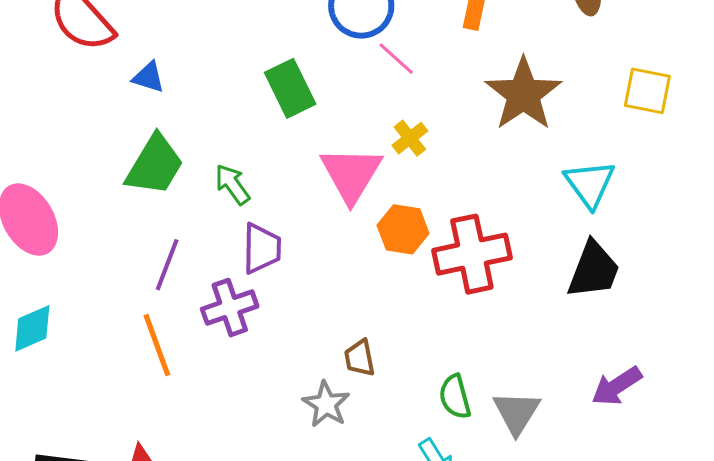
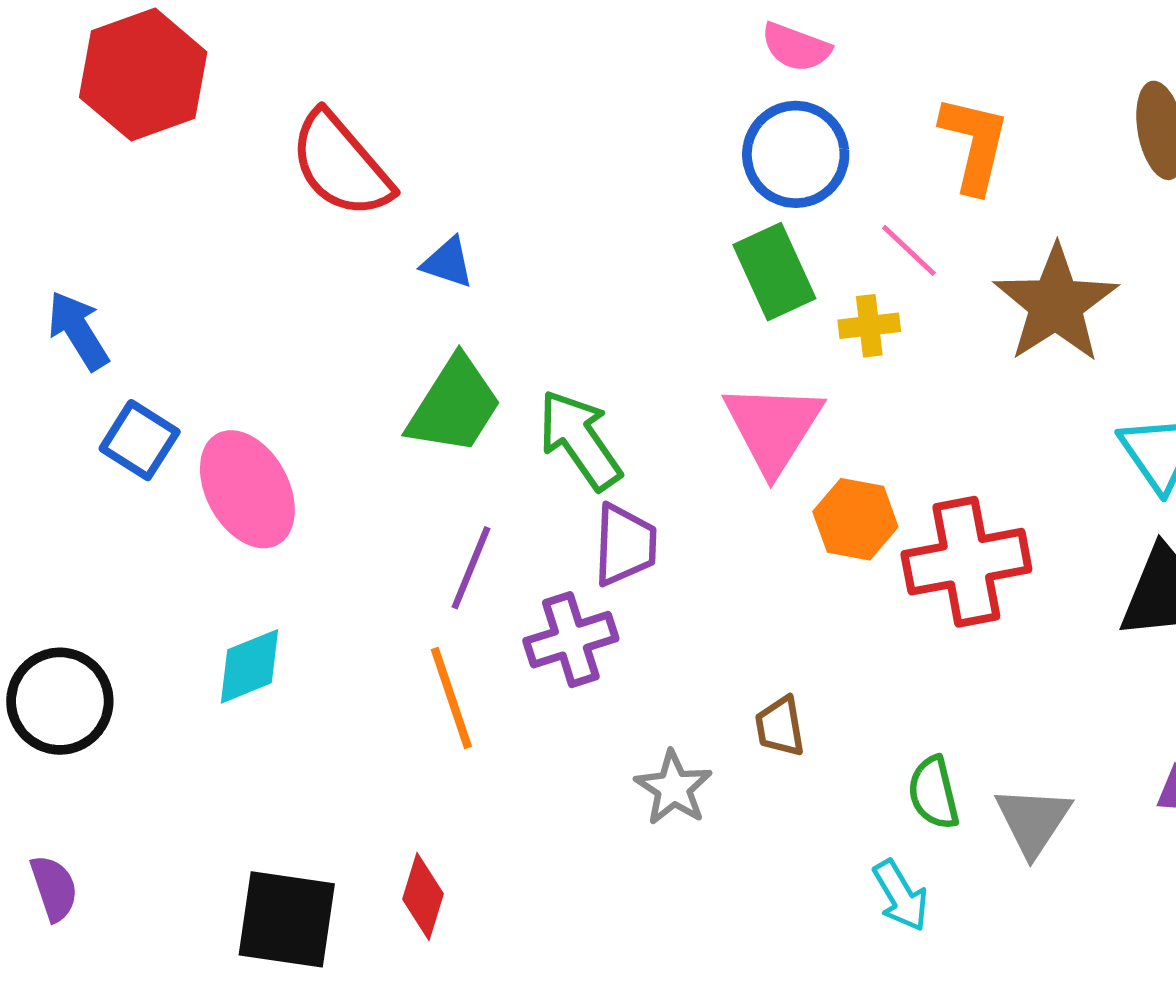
pink line: (396, 59) -> (909, 250), moved
green rectangle: (290, 88) -> (774, 272), moved
yellow cross: (410, 138) -> (869, 326), moved, turned 30
green arrow: (232, 184) -> (580, 440), size x1.5
gray star: (326, 404) -> (673, 788), moved

